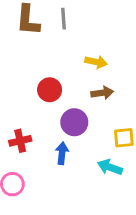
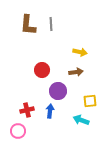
yellow arrow: (96, 62) -> (80, 52), moved
red cross: (20, 141) -> (27, 110), moved

